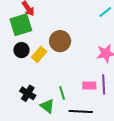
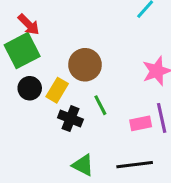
black cross: (28, 93) -> (70, 119), moved
green line: (62, 93) -> (100, 105), moved

